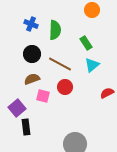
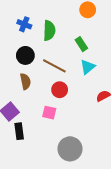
brown semicircle: (32, 79) -> (25, 81), turned 98
pink square: (43, 96) -> (49, 113), moved

